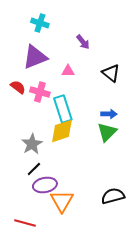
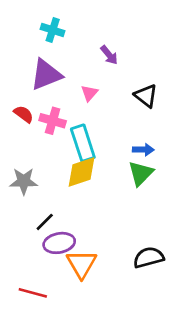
pink triangle: (68, 71) -> (89, 93), turned -48
gray star: (32, 144) -> (24, 181), moved, turned 30

